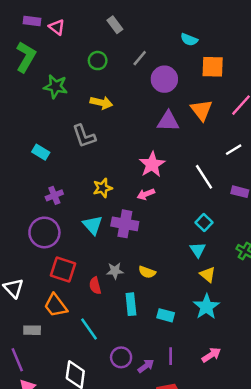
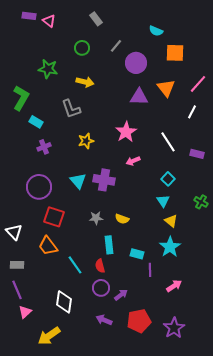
green L-shape: (26, 57) -> (21, 98), moved
white line: (234, 150) -> (192, 112), moved, turned -32
yellow star: (103, 188) -> (86, 141), moved
pink arrow: (146, 194) -> (133, 161), moved
purple cross: (54, 195) -> (44, 147), moved
red semicircle: (95, 286) -> (100, 266), moved
gray rectangle: (32, 330) -> (17, 265), moved
purple line: (171, 356) -> (150, 270), moved

